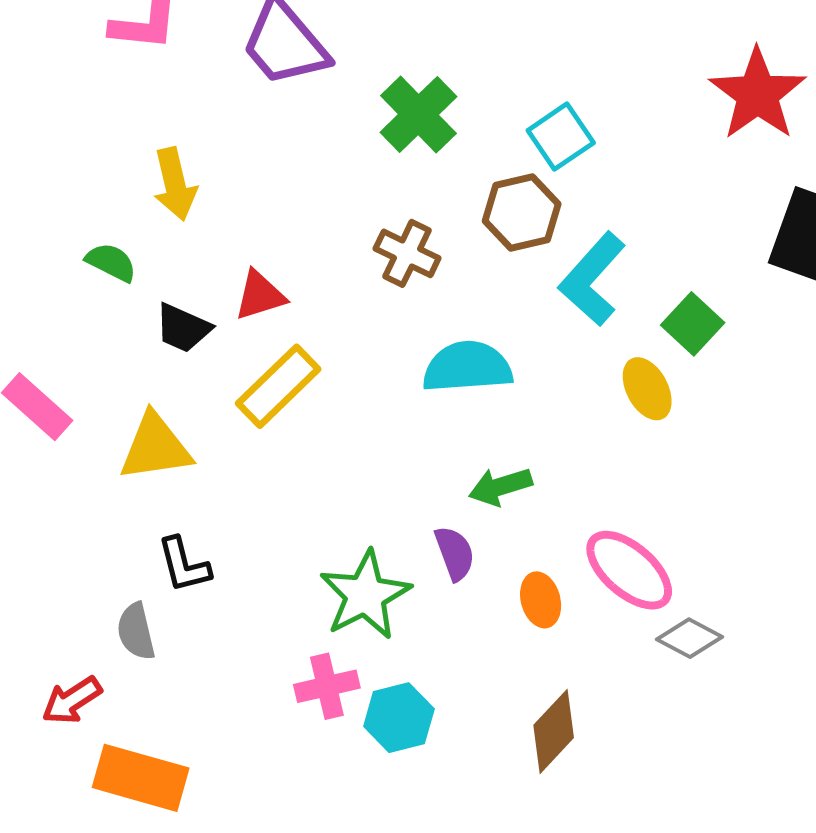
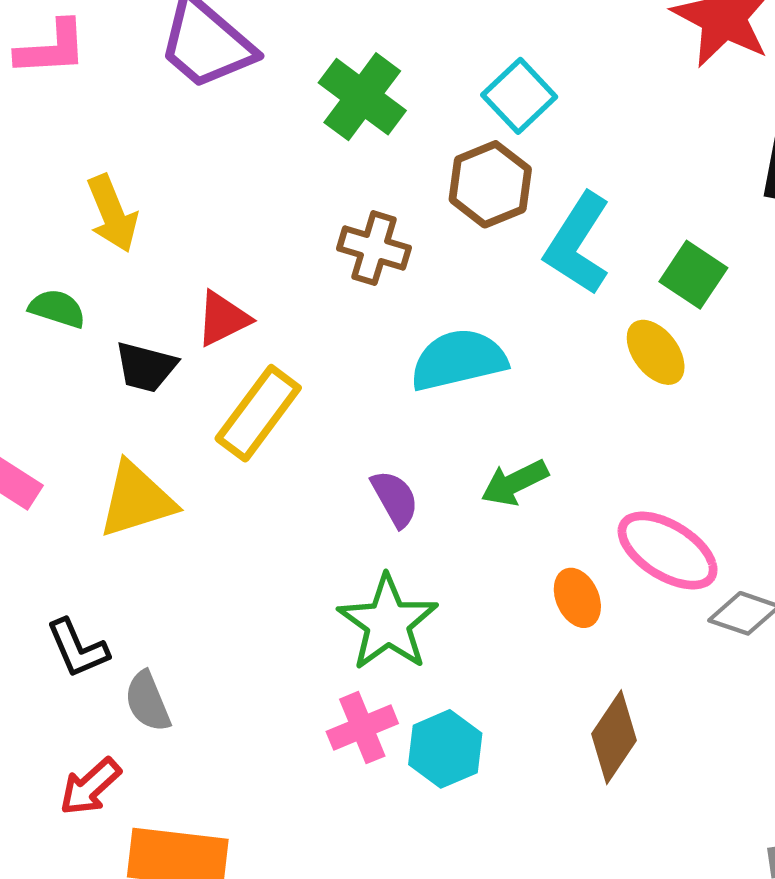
purple semicircle: (455, 553) -> (395, 499), moved
black L-shape: (184, 565) -> (77, 648), moved

